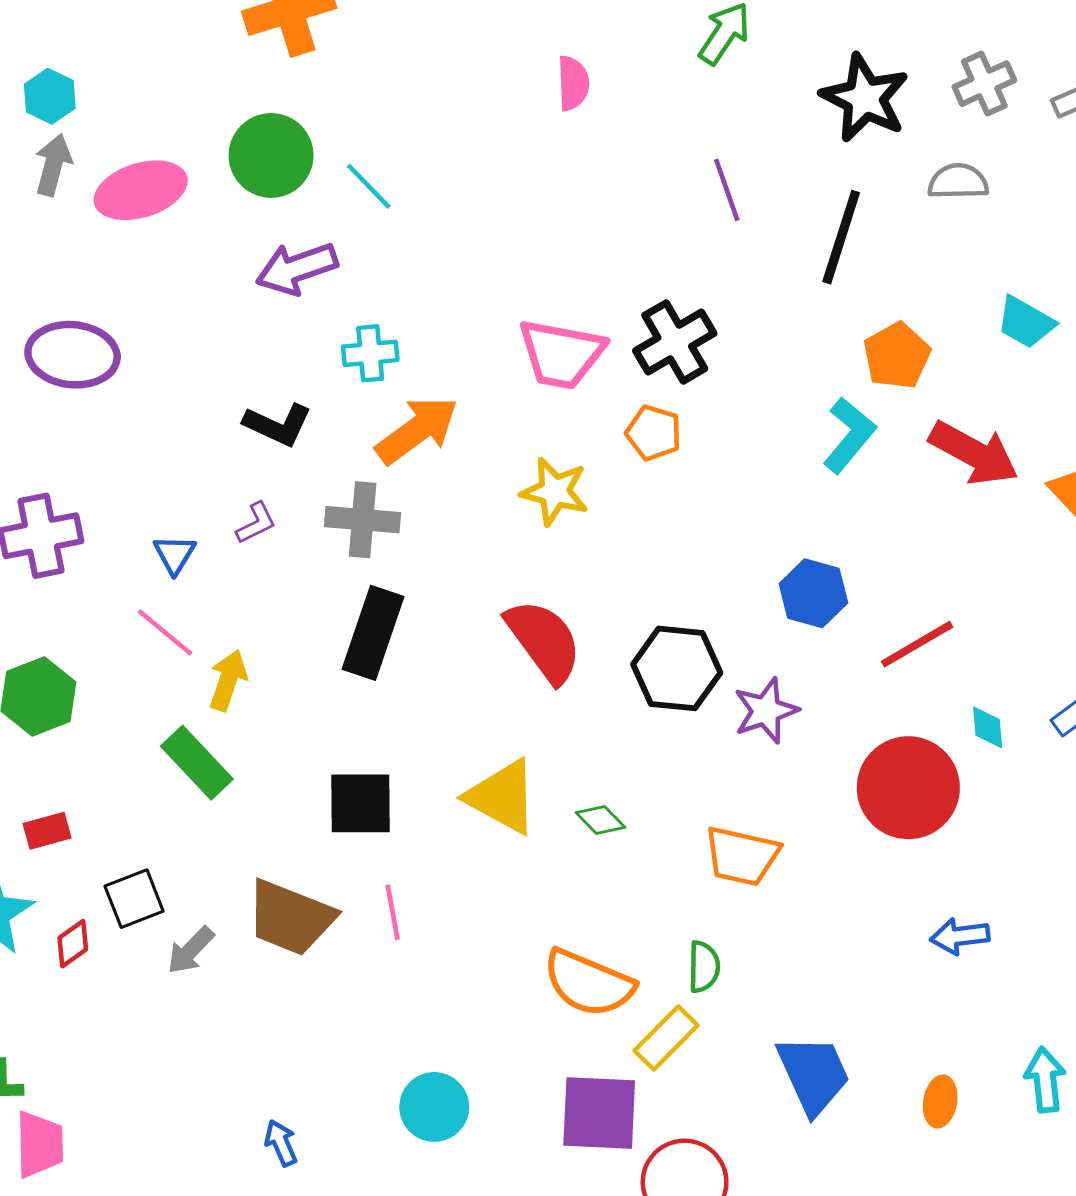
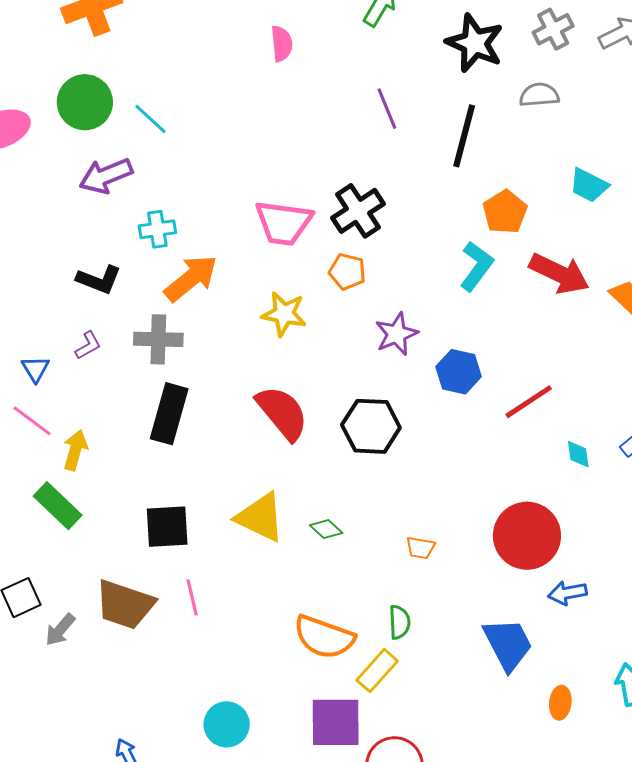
purple star: (766, 711) -> (397, 334), moved
red circle: (908, 788) -> (527, 536), moved
orange trapezoid: (742, 856) -> (421, 548), size x0.6
blue trapezoid: (813, 1074) -> (508, 644), moved

